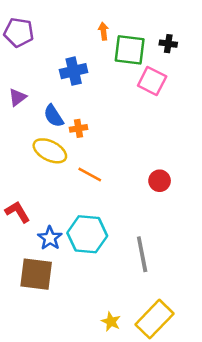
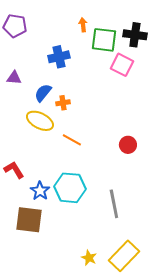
black cross: (168, 44) -> (135, 35), size x1.6
purple triangle: (17, 97) -> (14, 78), turned 42
blue semicircle: (54, 116) -> (43, 93), turned 72

